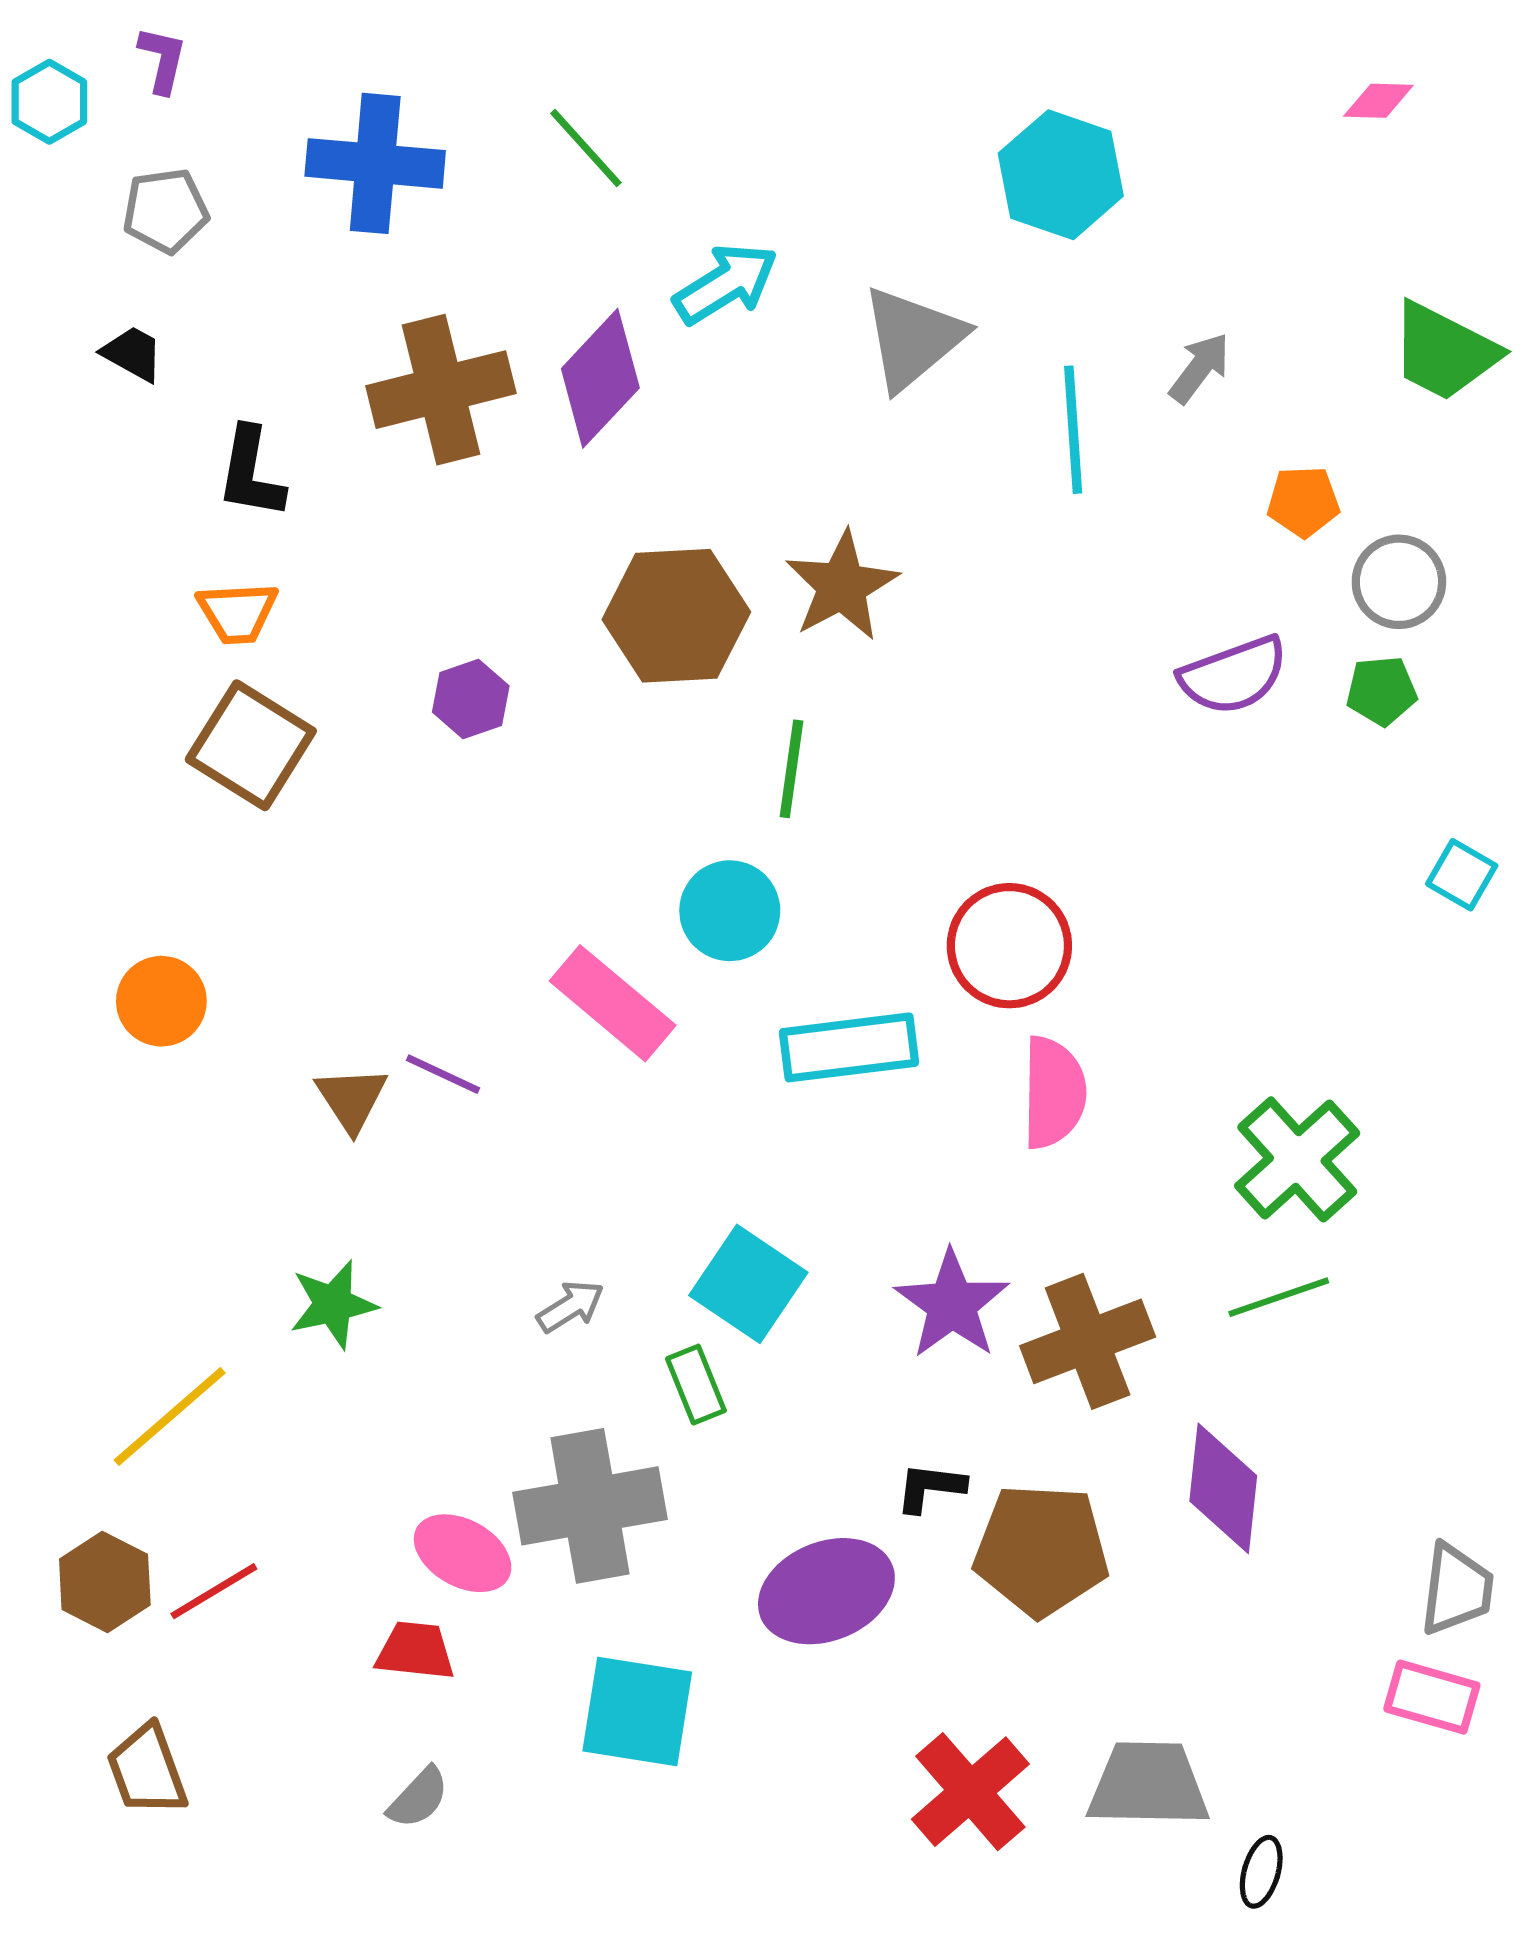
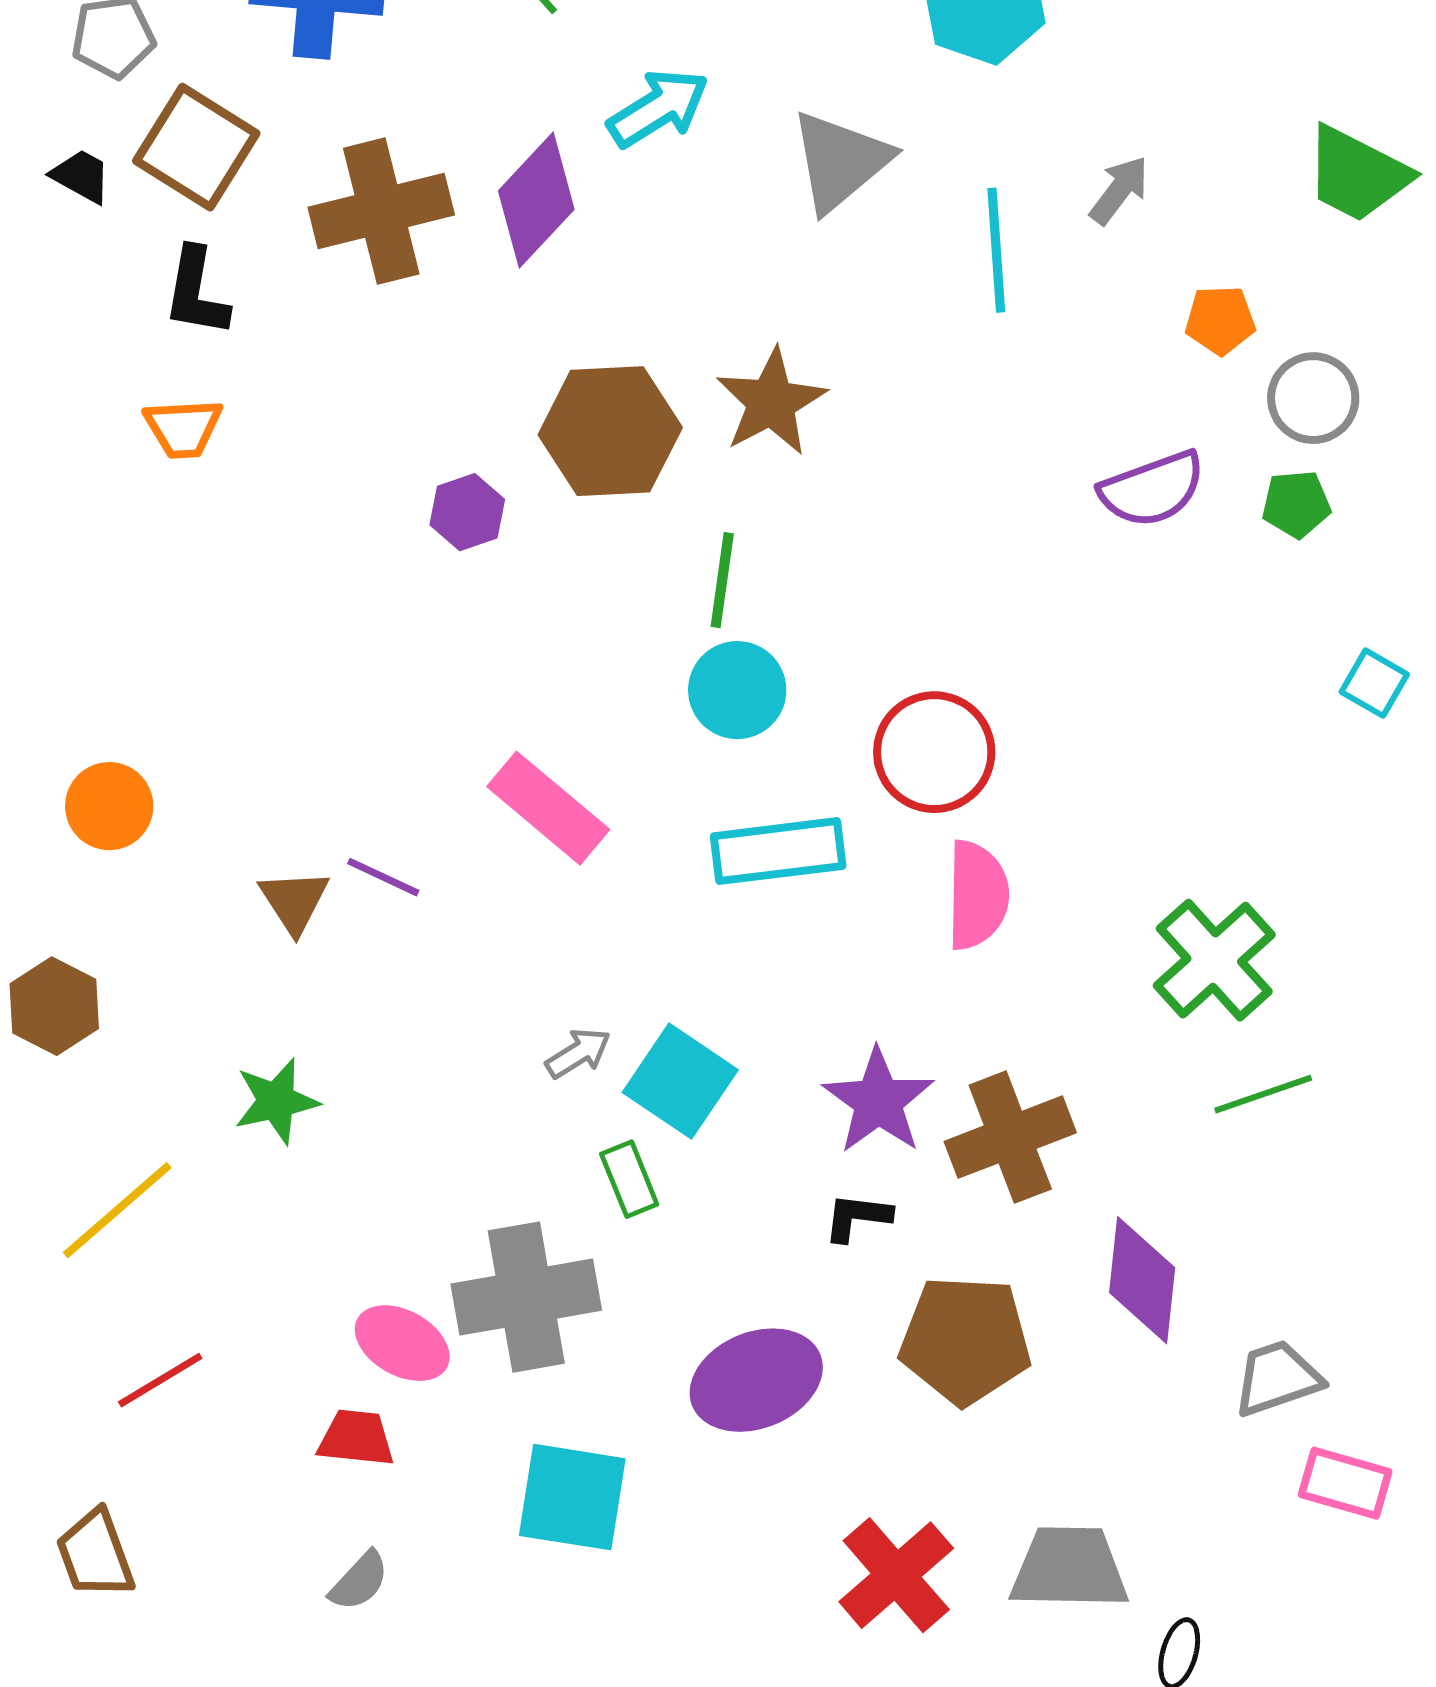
purple hexagon: (471, 699) -> (467, 512), moved
brown square: (251, 745) -> (196, 147), moved
cyan circle: (730, 911) -> (737, 690), moved
green line: (1279, 1297) -> (1263, 1094), moved
gray arrow: (570, 1306) -> (578, 1053), moved
black L-shape: (930, 1487) -> (857, 1217), moved
brown hexagon: (105, 1582) -> (54, 1006), moved
gray trapezoid: (1457, 1589) -> (1277, 1378), moved, turned -116

